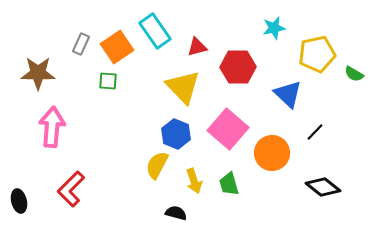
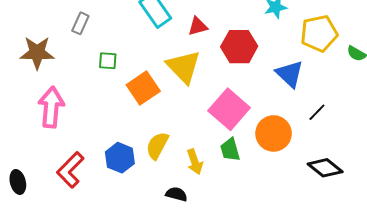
orange square: (117, 47) -> (143, 88), moved
blue hexagon: (176, 134) -> (120, 158), moved
green trapezoid: (229, 184) -> (230, 150), moved

